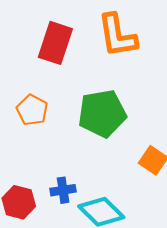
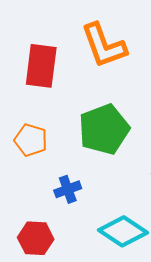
blue cross: (63, 190) -> (68, 189), moved

